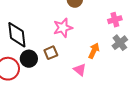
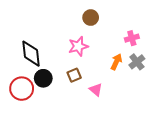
orange arrow: (94, 51) -> (116, 62), moved
brown square: (51, 53) -> (74, 75), moved

